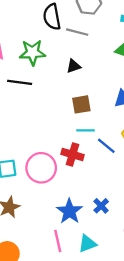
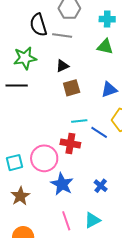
brown square: (81, 104) -> (72, 88), moved
blue star: (69, 211) -> (62, 184), moved

